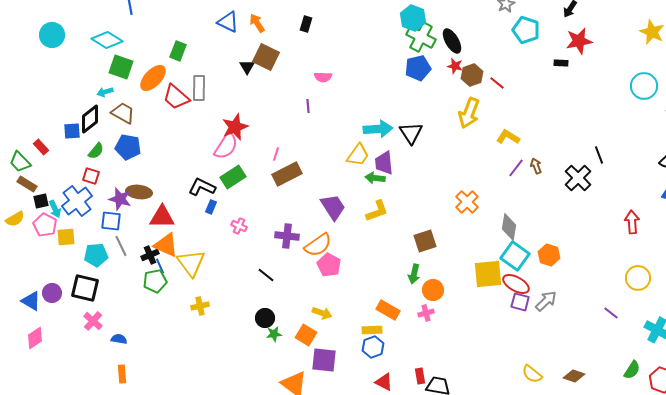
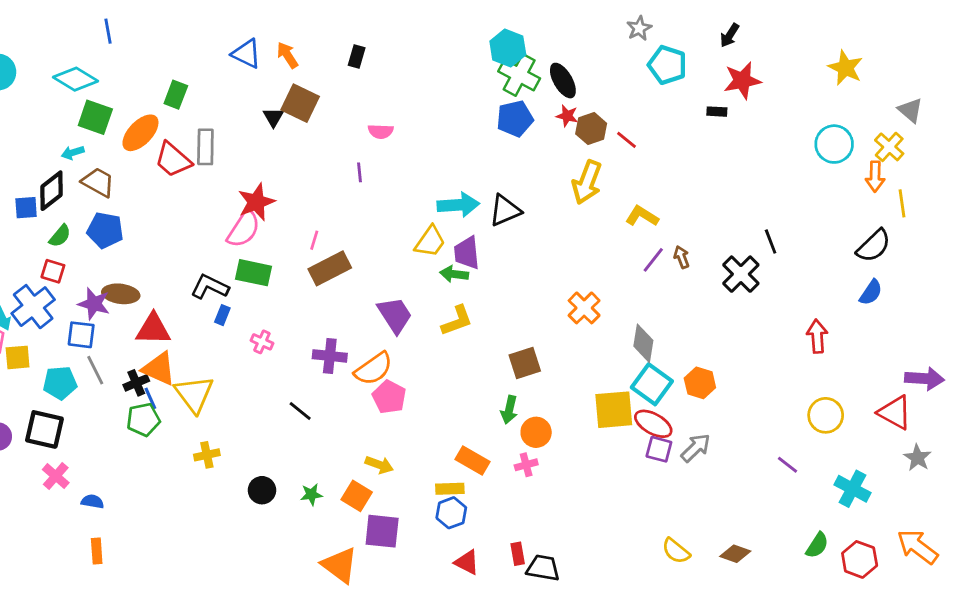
black triangle: (411, 133) -> (505, 210), turned 40
green rectangle: (233, 177) -> (254, 273), turned 45
black circle: (265, 318) -> (262, 490), moved

